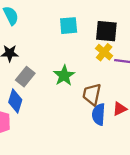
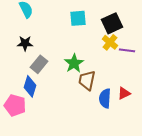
black square: (106, 31) -> (112, 23), turned -30
brown trapezoid: (92, 94) -> (87, 80), moved

